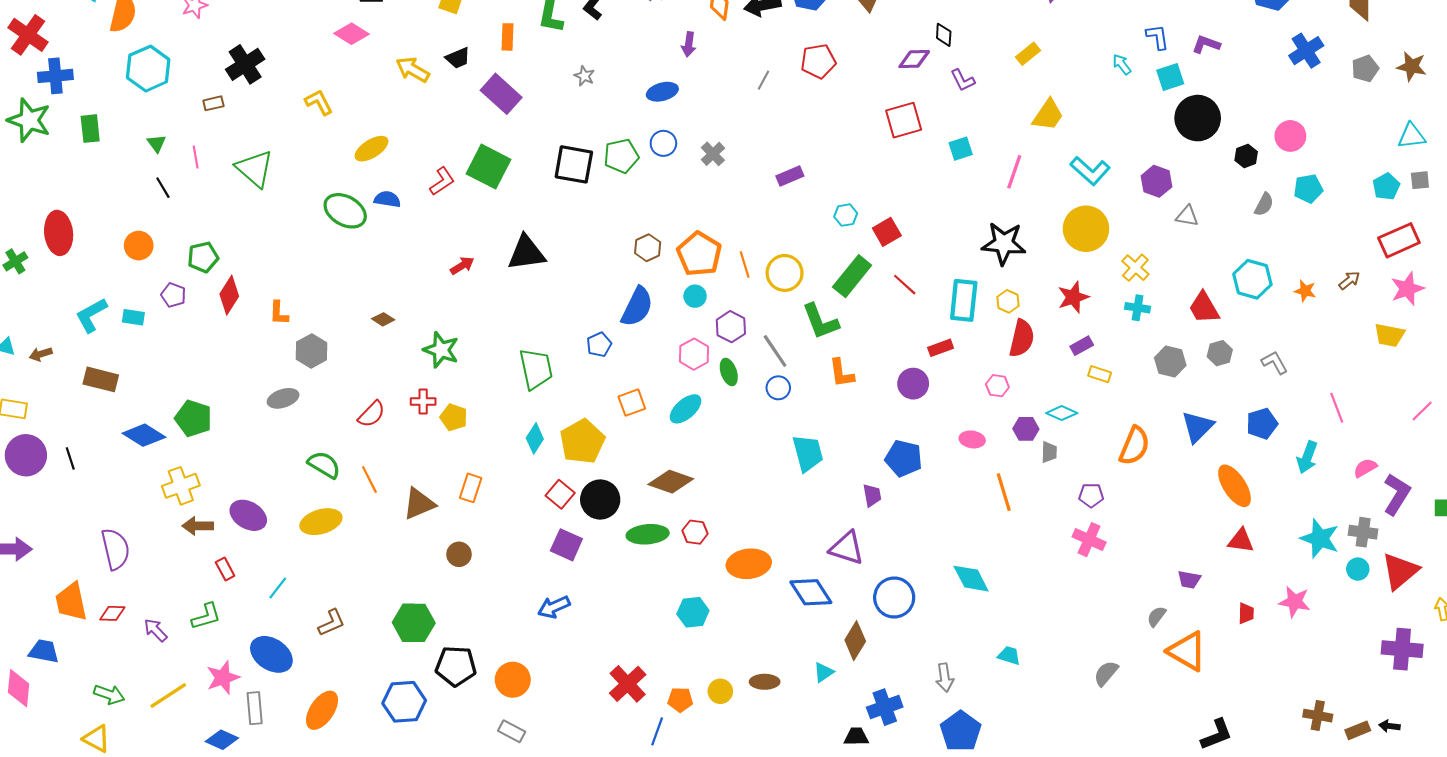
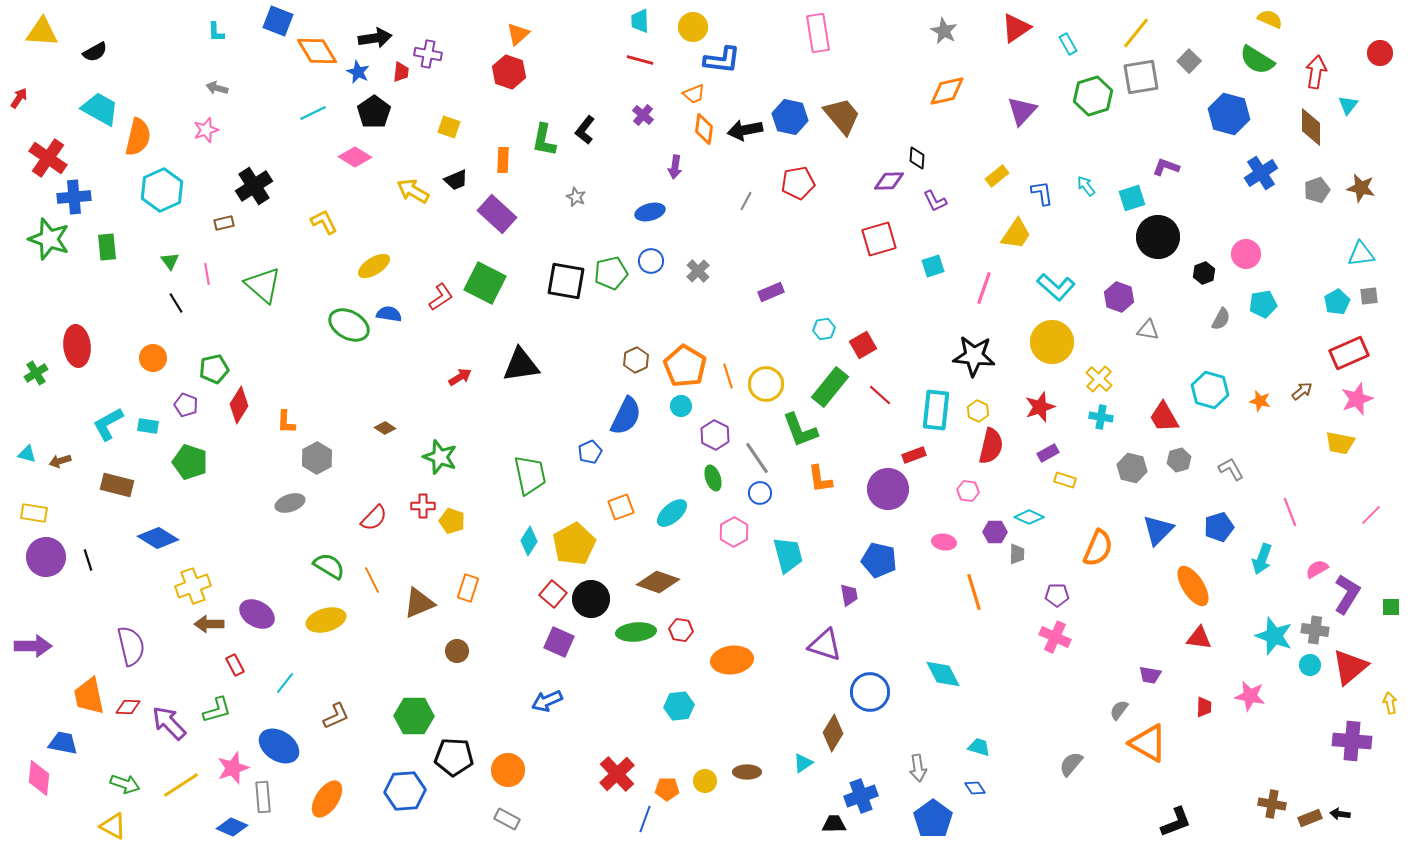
blue L-shape: (1158, 37) -> (1042, 193), moved
pink hexagon: (694, 354) -> (734, 532), moved
purple circle: (913, 384) -> (888, 489), size x1.4
green pentagon: (193, 418) -> (190, 462), moved
blue diamond: (811, 592) -> (975, 788), moved, size x0.5
purple arrow: (156, 630) -> (169, 723), size x1.5

